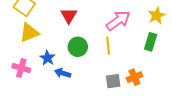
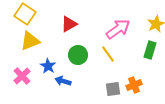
red triangle: (69, 15) -> (69, 24), turned 30
yellow line: (108, 46) -> (108, 54), turned -30
pink cross: (21, 68) -> (22, 76), turned 30

